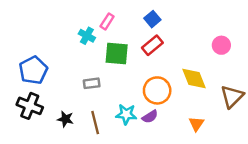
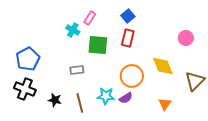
red rectangle: (152, 45) -> (128, 38), turned -36

